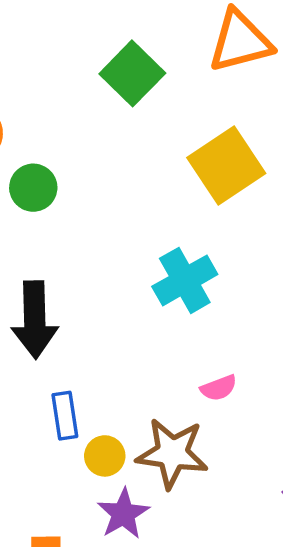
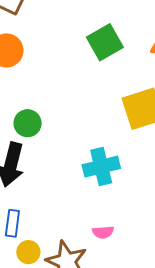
green circle: (33, 188) -> (28, 123), moved

